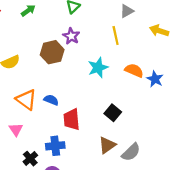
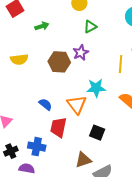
green arrow: (28, 11) -> (42, 26), moved
orange triangle: (26, 100) -> (77, 105), moved
black square: (113, 113) -> (97, 133), turned -35

